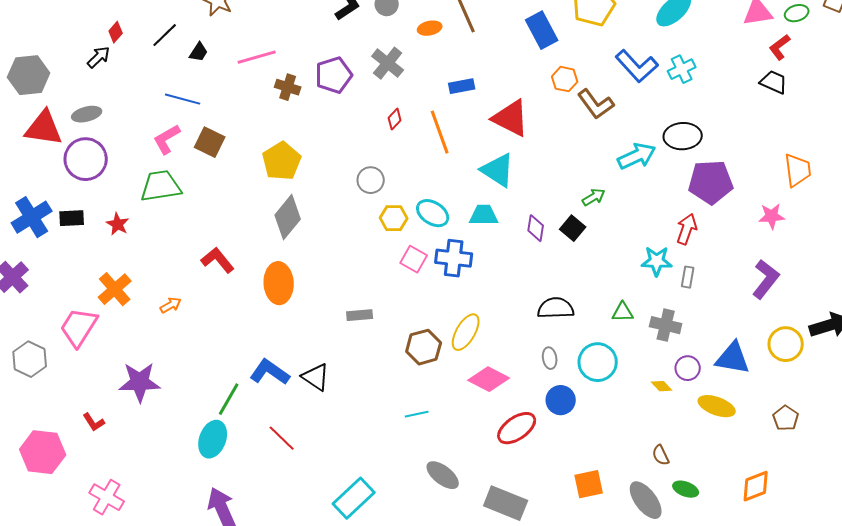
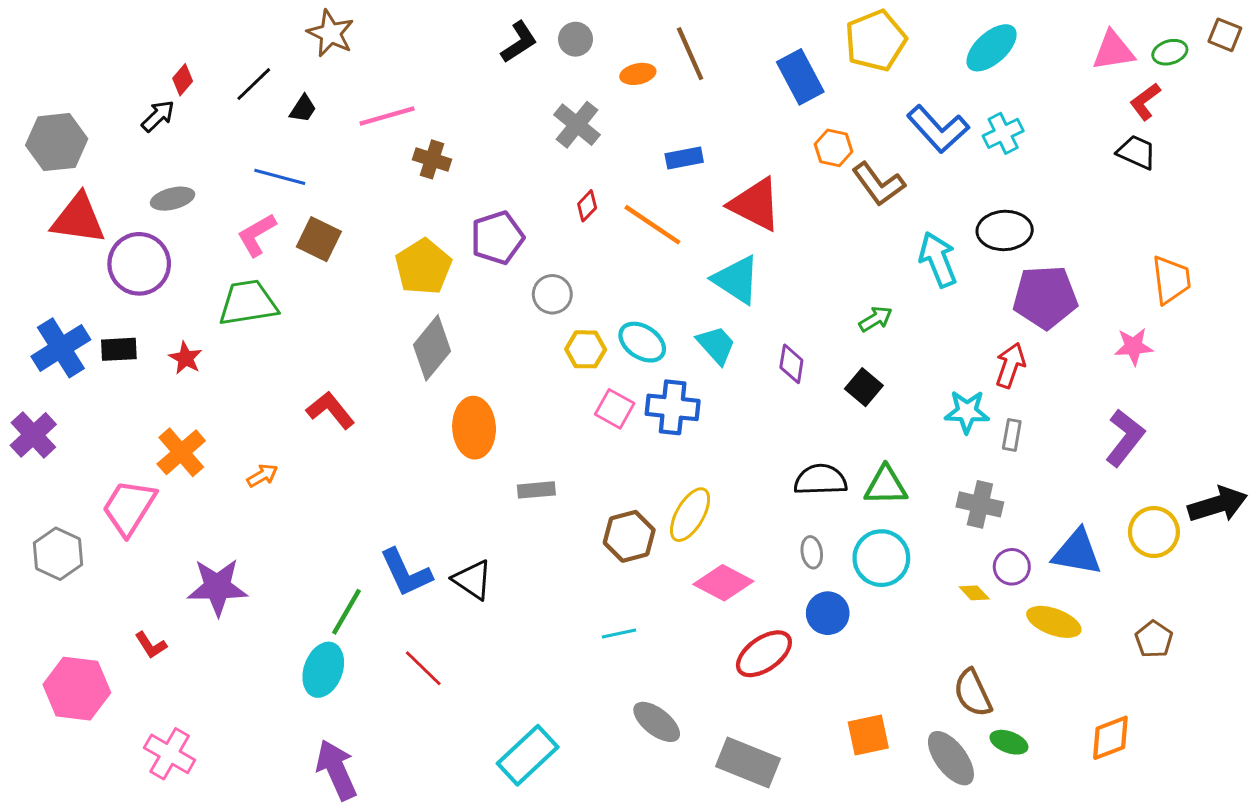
purple pentagon: (334, 75) -> (497, 238), moved
gray ellipse: (87, 114) -> (173, 199), moved
orange line: (440, 132) -> (652, 225), turned -36
cyan arrow: (637, 156) -> (938, 259), turned -87
cyan trapezoid: (484, 215) -> (716, 345), turned 48
black square: (573, 228) -> (864, 387), moved
orange ellipse: (279, 283) -> (474, 428), moved
green triangle: (623, 312) -> (886, 486), moved, size x1.4
blue L-shape: (270, 372) -> (406, 573), turned -150
brown semicircle: (661, 455) -> (973, 693), size x1.6

